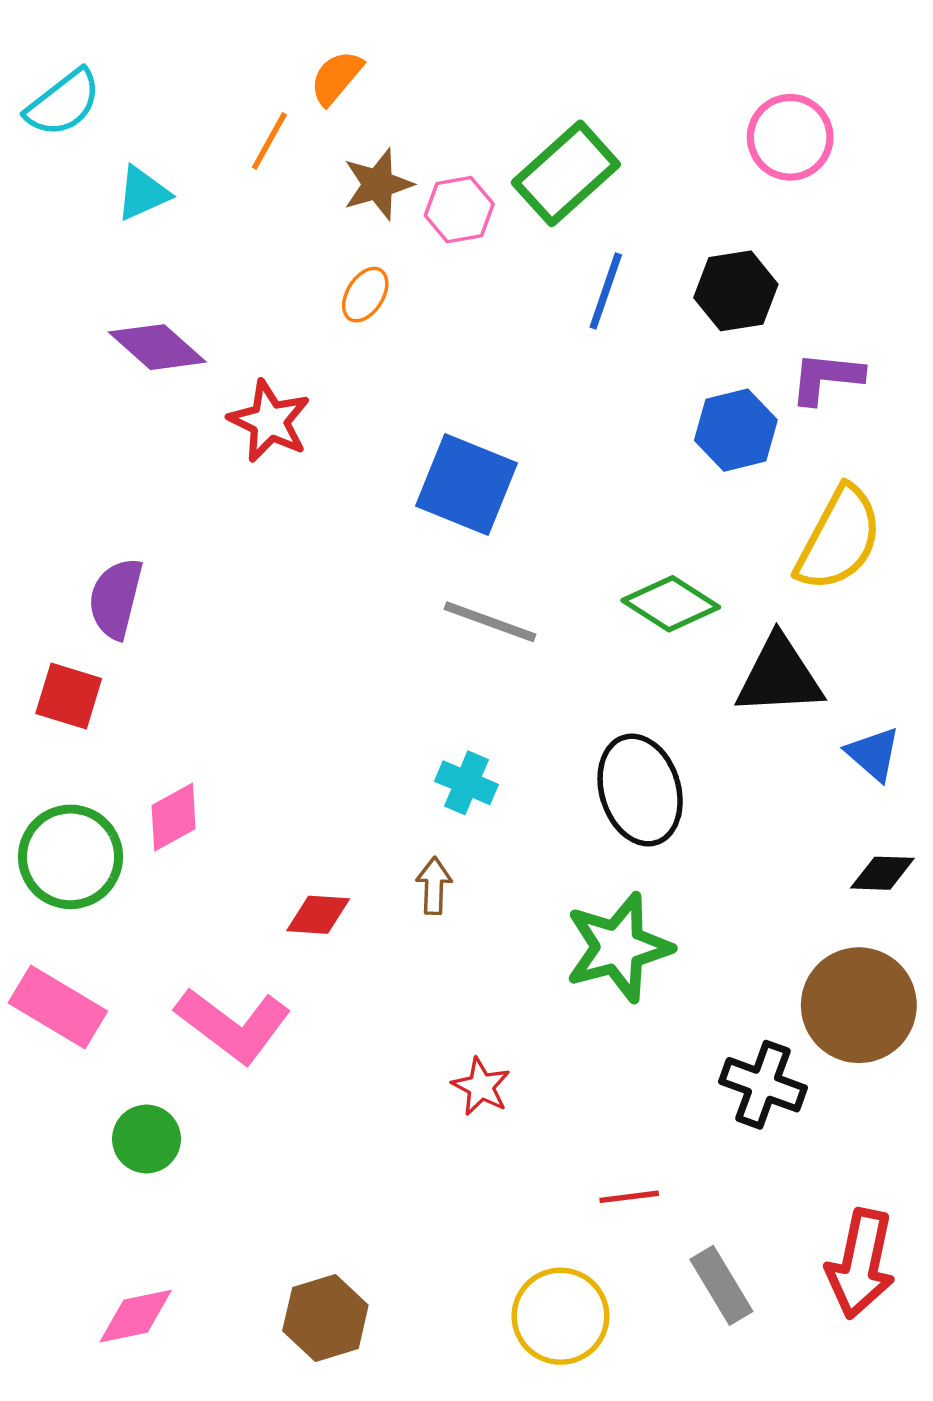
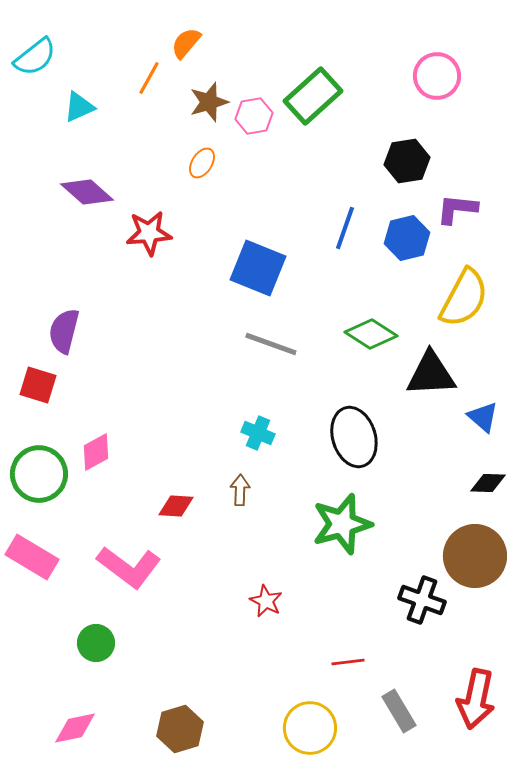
blue line: (606, 291) -> (345, 228), moved
red star: (269, 421) -> (149, 233), turned -30
green circle: (146, 1139) -> (96, 643), moved

